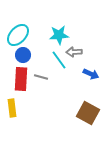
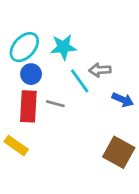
cyan star: (59, 35) -> (63, 47), moved
yellow rectangle: (12, 108) -> (16, 146), turned -48

